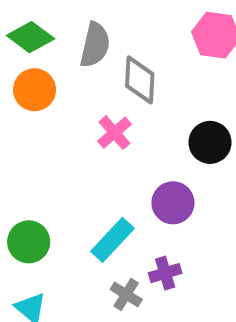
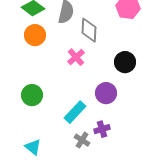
green circle: (29, 242) -> (32, 95), moved

